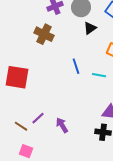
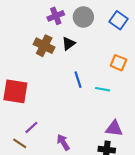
black triangle: (90, 28) -> (69, 44), moved
purple line: (38, 118) -> (31, 127), moved

